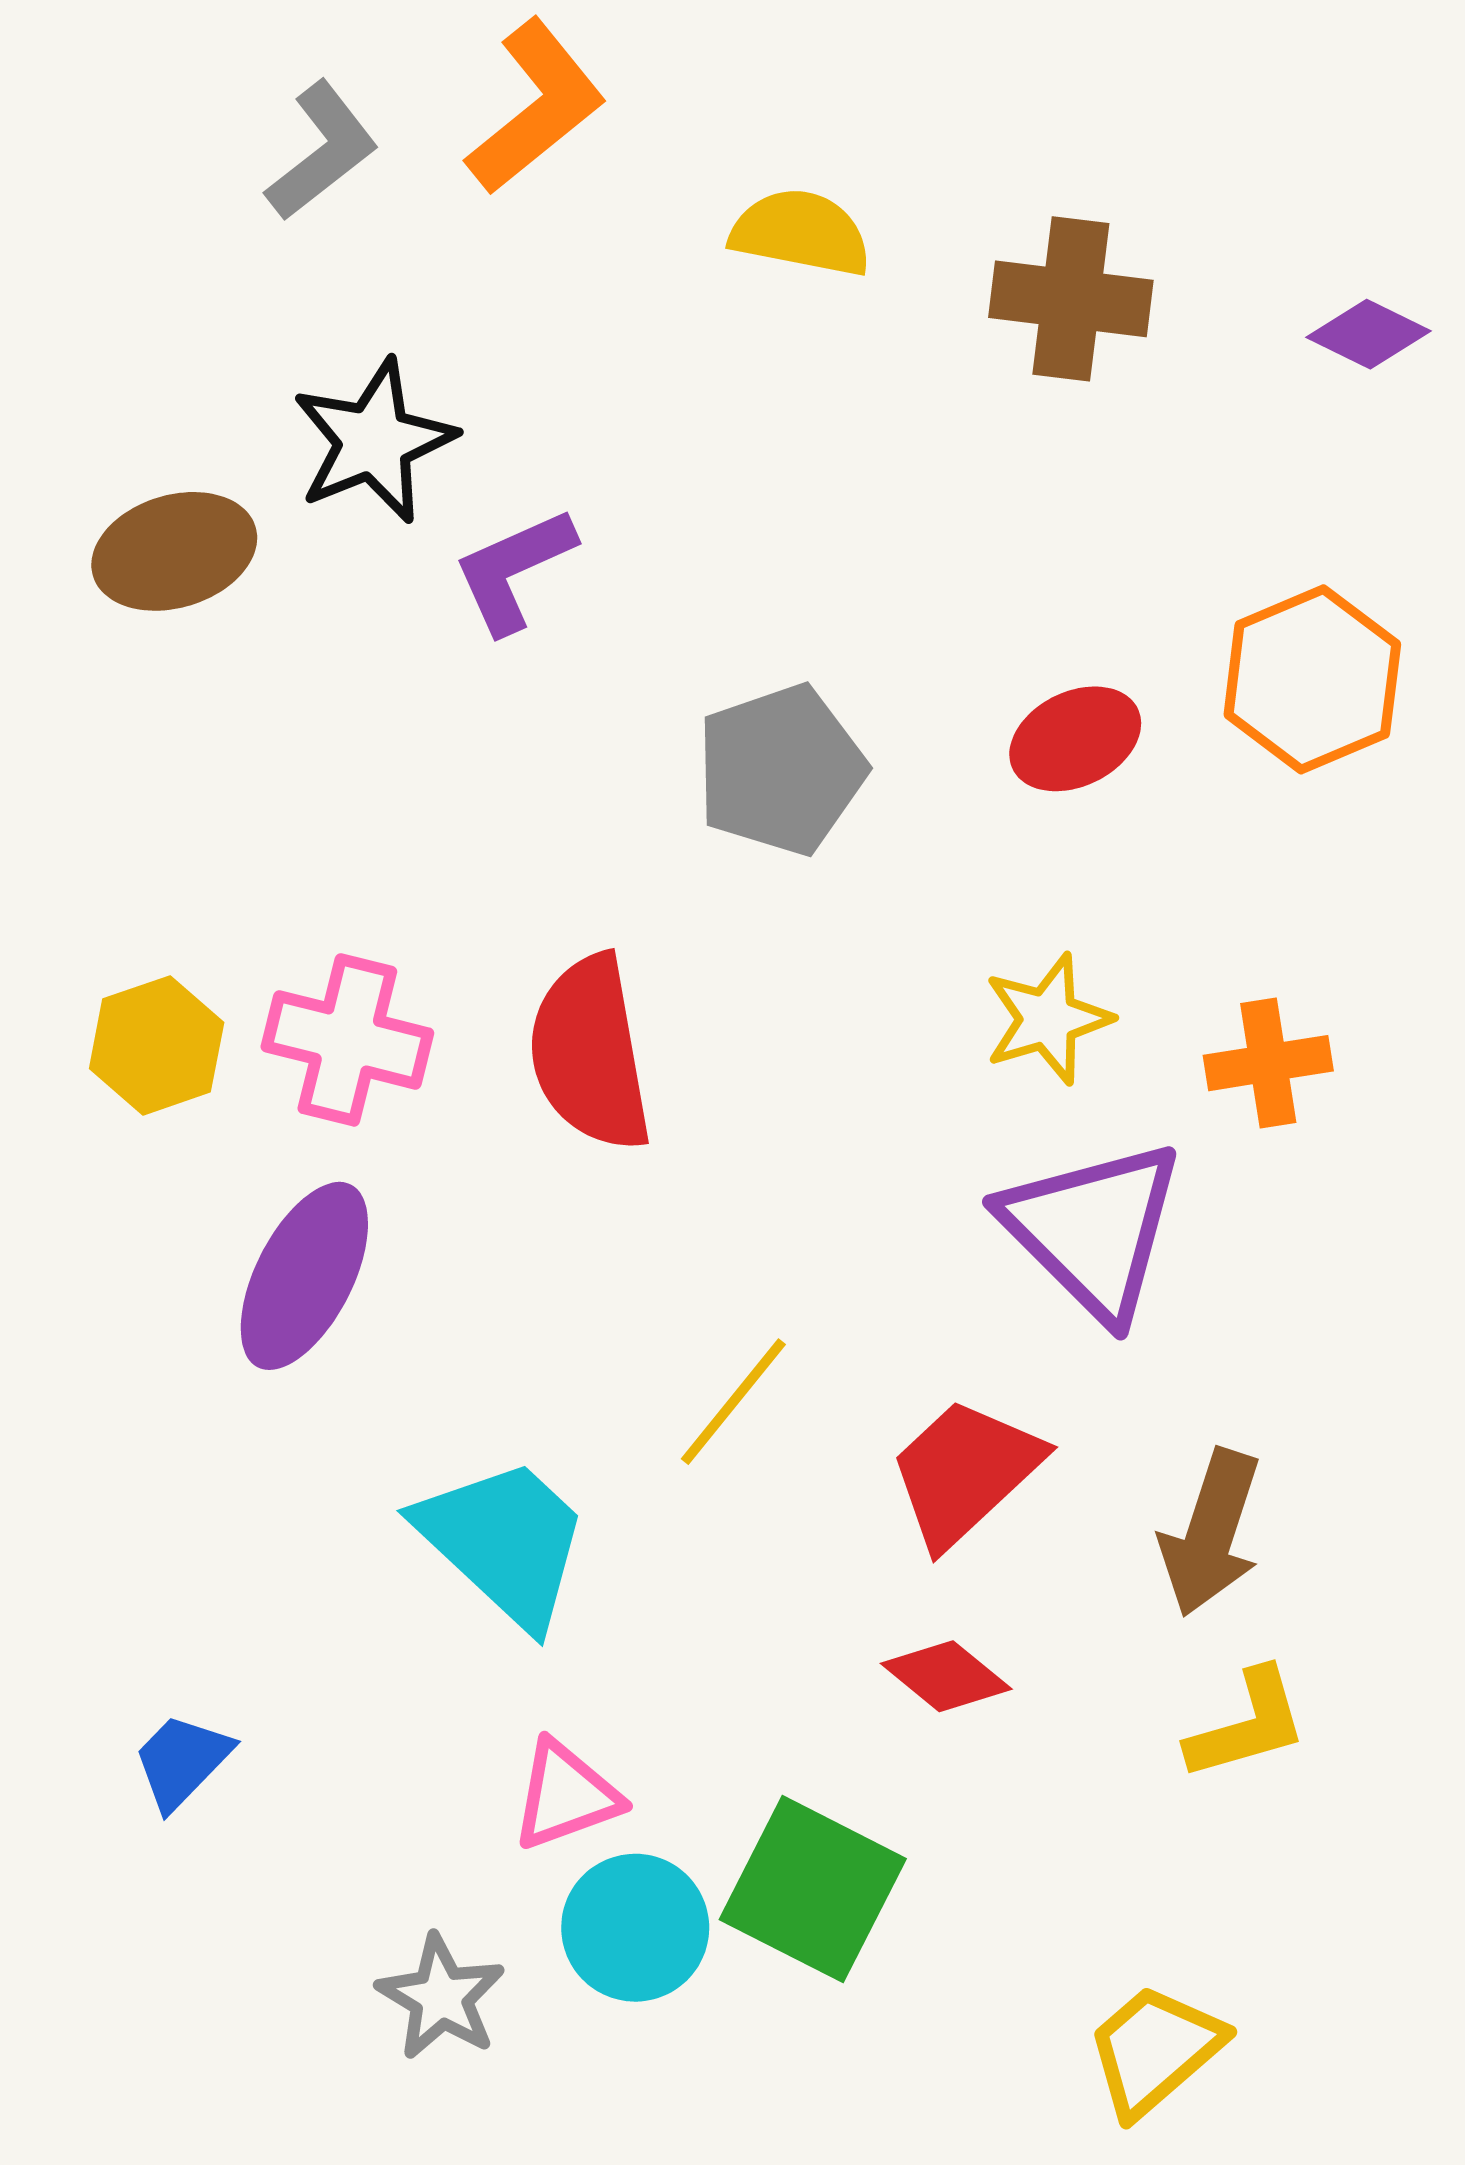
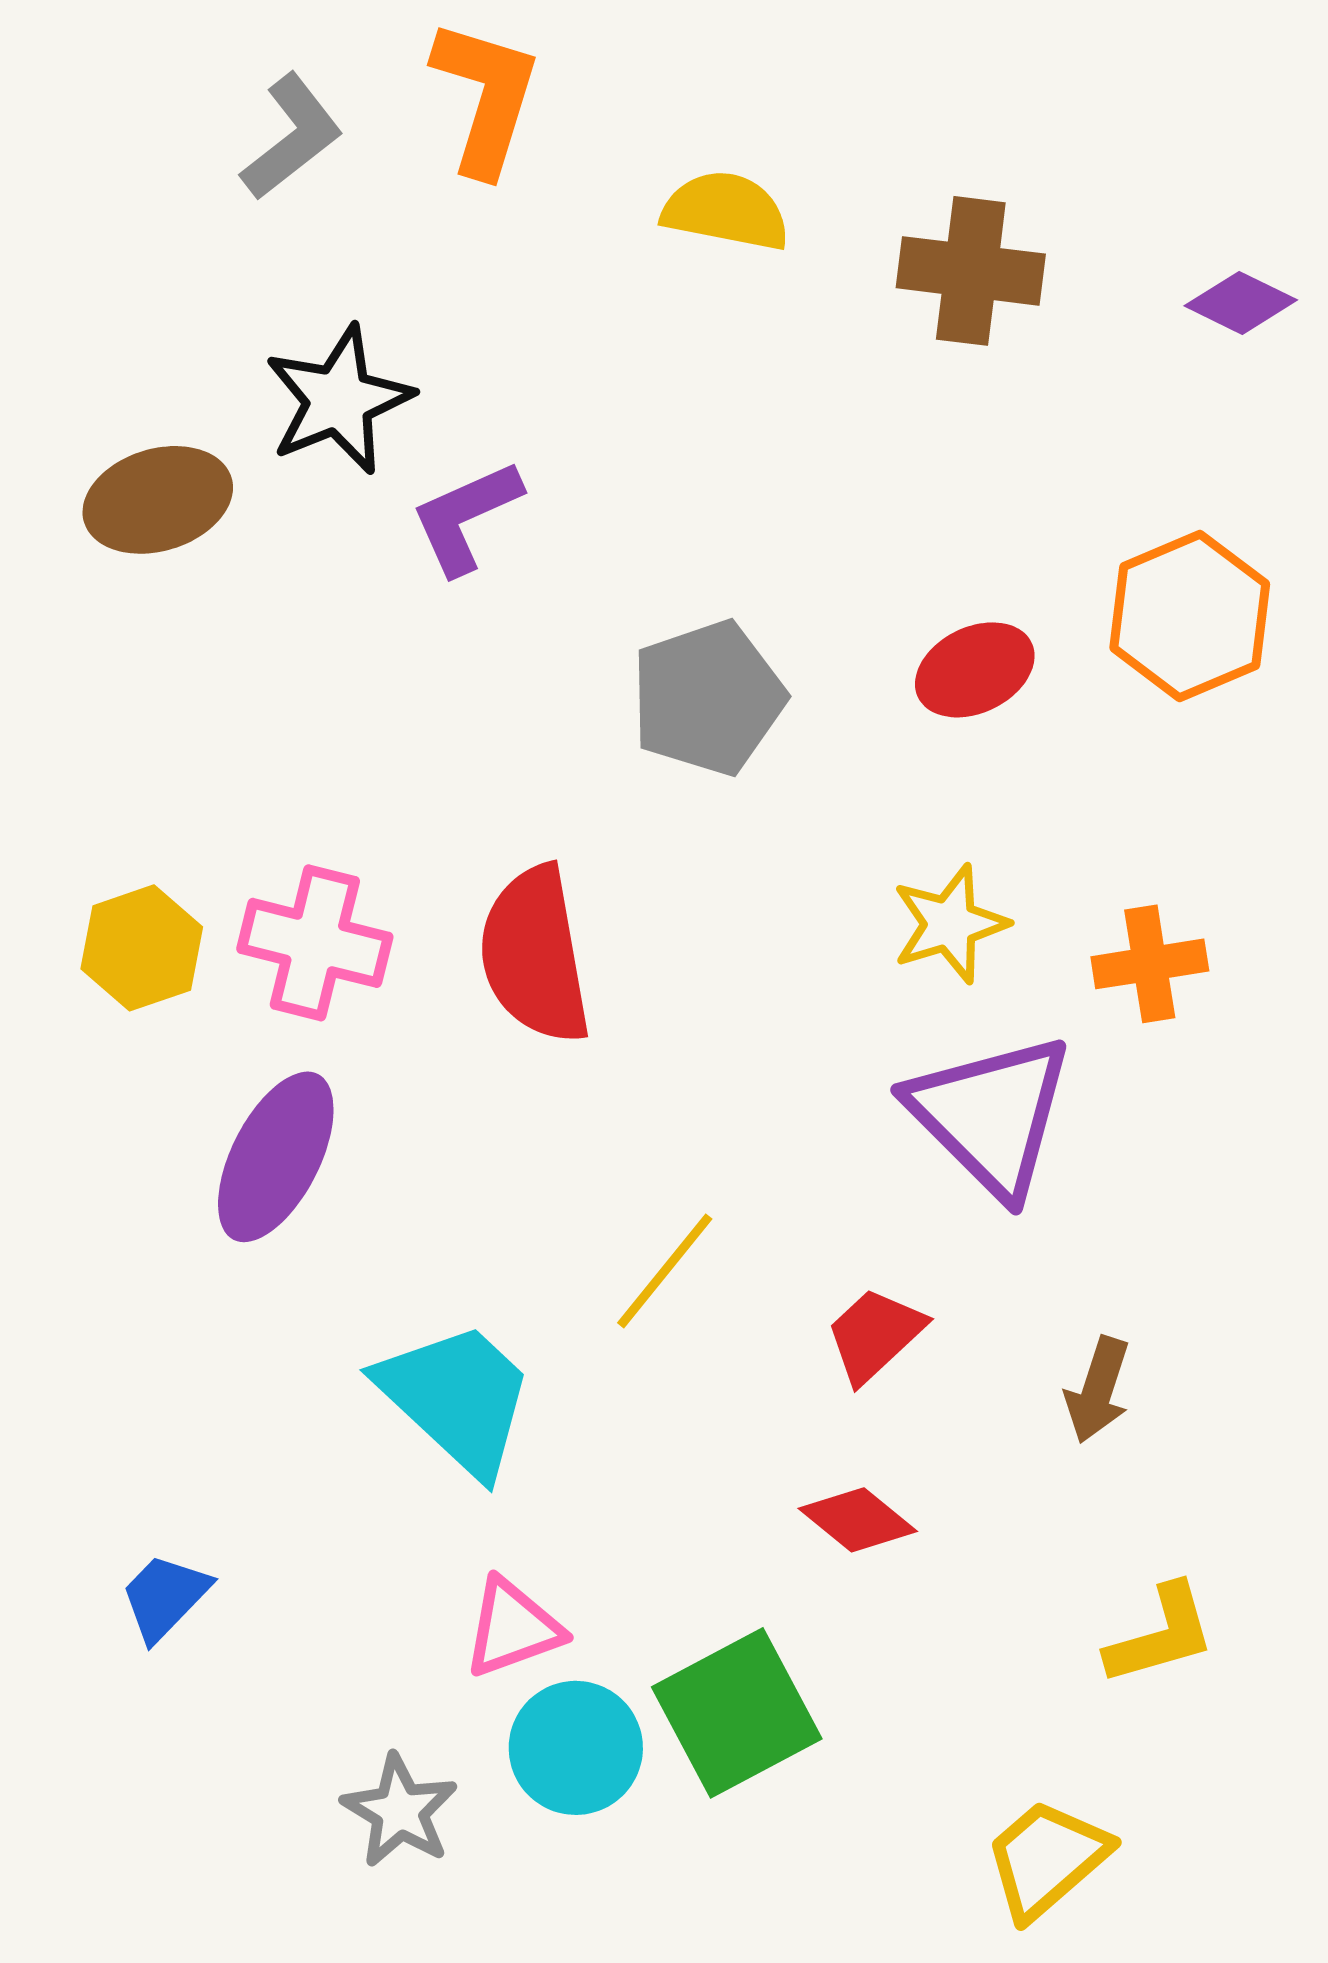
orange L-shape: (536, 107) -> (486, 97), turned -34
red trapezoid: (965, 1472) -> (875, 1335), size x0.7
brown arrow: (1211, 1533) -> (1098, 1390), size x0.7
yellow L-shape: (1247, 1725) -> (1161, 1635), moved
green square: (813, 1889) -> (737, 1713), turned 35

